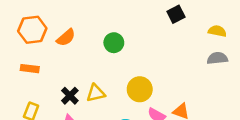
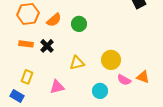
green circle: (114, 43) -> (79, 24), moved
black cross: (70, 96) -> (47, 46), moved

